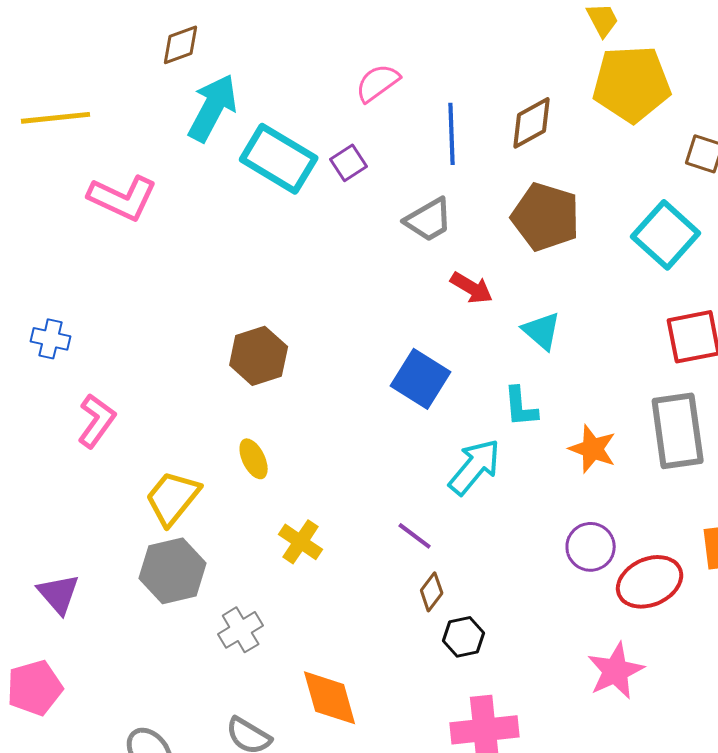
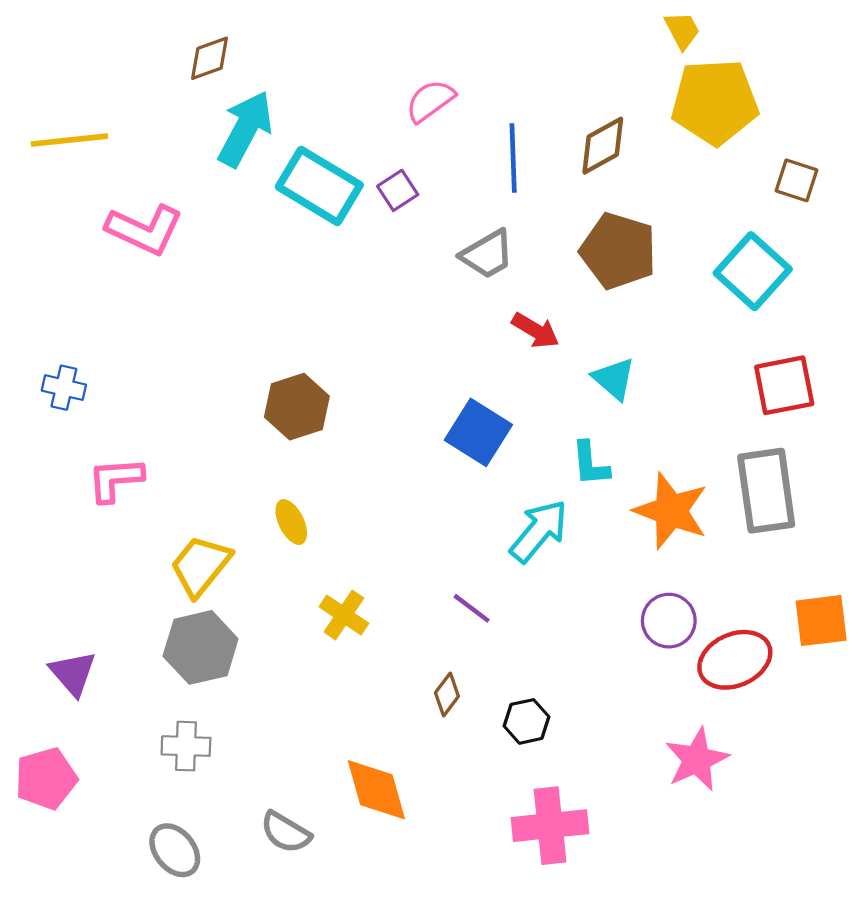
pink L-shape: (97, 421) -> (115, 479), turned -130
orange star: (593, 449) -> (671, 511), size x1.4
brown diamond: (432, 592) -> (447, 695), moved
gray cross: (241, 630) -> (186, 746), moved, turned 33

